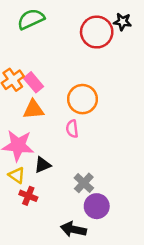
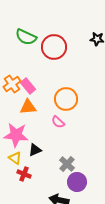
green semicircle: (31, 19) -> (26, 37), turned -130
red circle: (97, 32) -> (54, 47), moved
pink semicircle: (72, 129) -> (58, 122), turned -40

